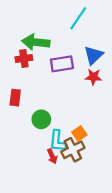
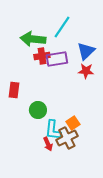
cyan line: (78, 18) -> (62, 27), moved
red cross: (24, 58) -> (42, 56), moved

